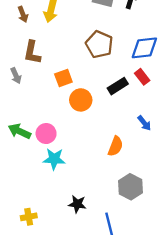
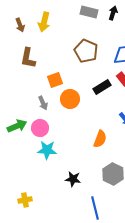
gray arrow: (16, 76) -> (43, 103), moved
green arrow: (19, 131) -> (17, 126), turned 132
black star: (77, 204) -> (73, 179), moved

